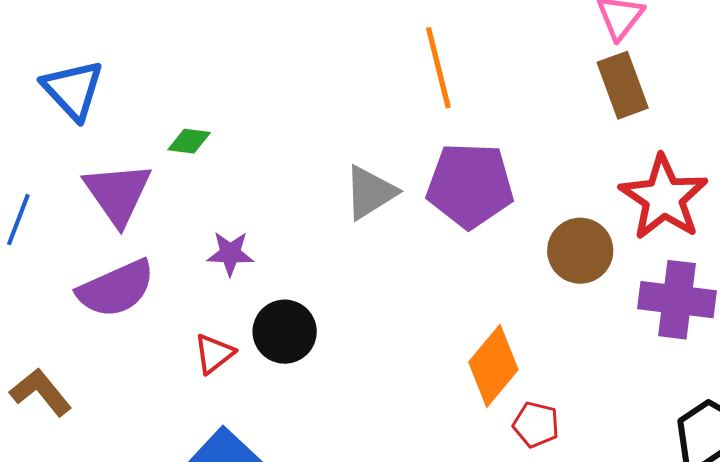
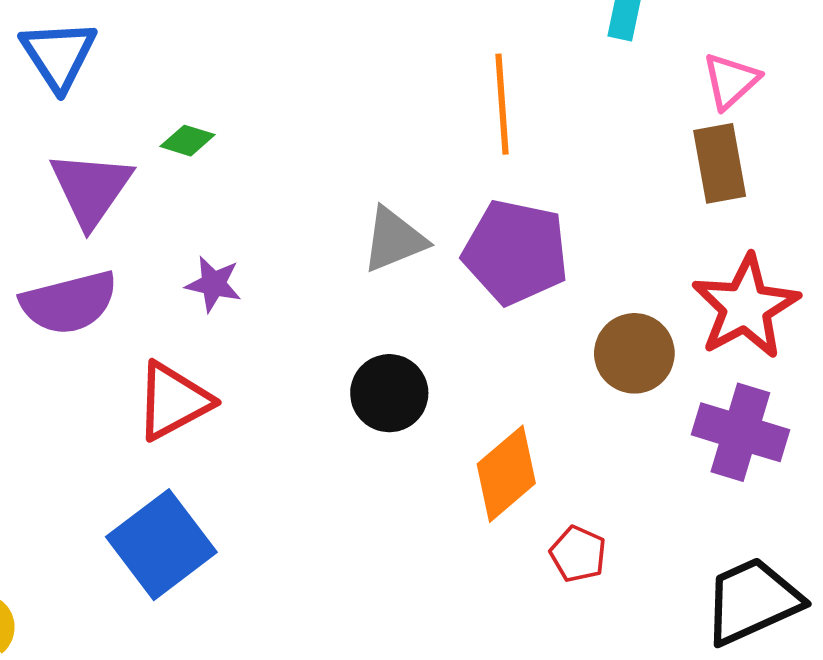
black circle: (285, 332) -> (389, 393), moved
red triangle: (214, 354) -> (173, 401), size x1.6
red pentagon: (536, 425) -> (578, 554), moved

